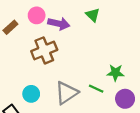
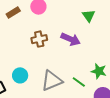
purple arrow: (59, 24) -> (71, 39), moved
brown cross: (44, 50) -> (39, 39), size x0.7

